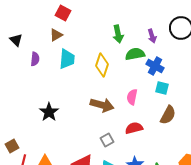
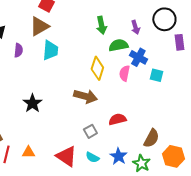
brown triangle: (56, 35) -> (39, 26), size x1.5
yellow diamond: (102, 65) -> (97, 68), moved
cyan square: (162, 88) -> (156, 75), moved
pink semicircle: (132, 97) -> (124, 73), moved
brown semicircle: (168, 115) -> (151, 138), moved

